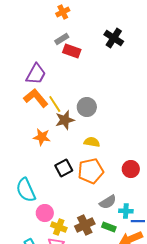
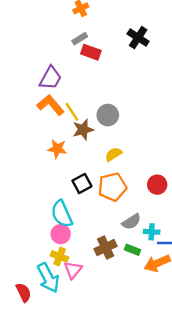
yellow semicircle: (92, 142) -> (113, 154), turned -42
cyan semicircle: (26, 190) -> (62, 214), moved
yellow cross: (59, 227) -> (60, 256), moved

